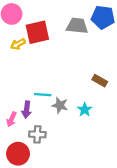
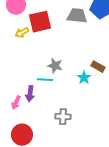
gray star: (60, 105) -> (55, 66), moved
cyan star: (85, 110) -> (84, 78), moved
gray cross: (37, 134) -> (63, 117), moved

